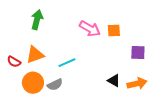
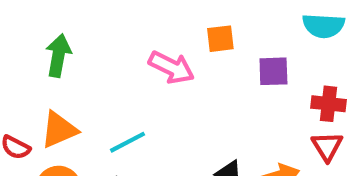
orange square: (114, 31) -> (220, 39), moved
purple square: (138, 52) -> (273, 71), moved

